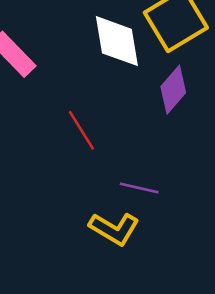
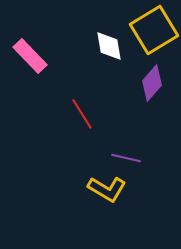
white diamond: (117, 41) -> (109, 46), size x0.7

